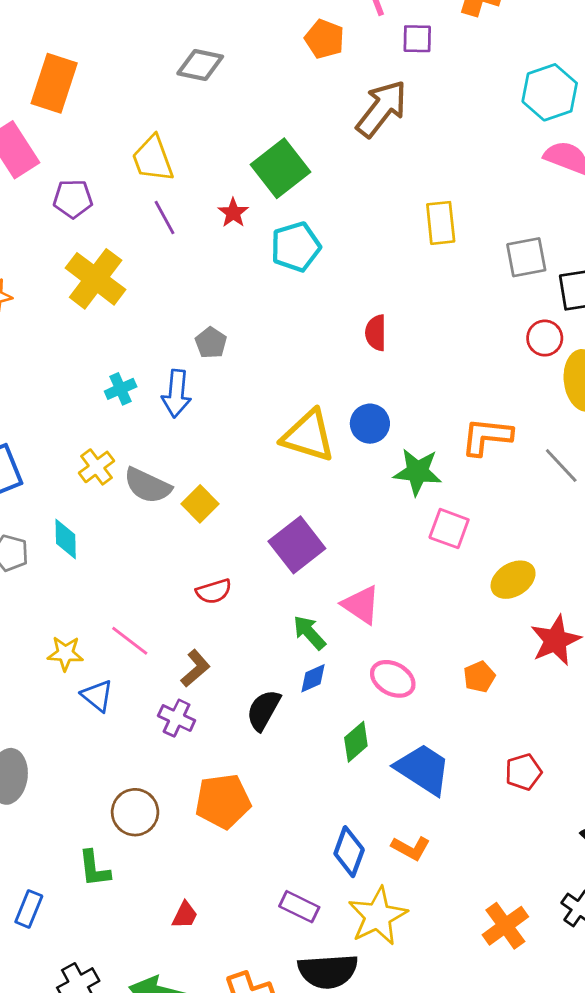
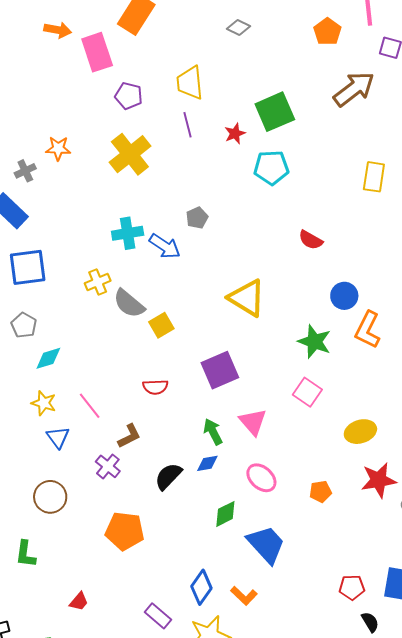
gray diamond: (200, 65) -> (238, 27), size x0.7
red semicircle: (376, 333) -> (311, 240), turned -75
cyan cross: (121, 389) -> (128, 233), size x1.4
blue arrow: (176, 394) -> (165, 246), turned -76
blue circle: (370, 424) -> (344, 296), moved
orange L-shape: (487, 437) -> (368, 330), turned -84
pink square: (449, 529) -> (307, 392), moved
cyan diamond: (66, 539) -> (48, 358), moved, turned 60
red pentagon: (523, 772) -> (352, 587), moved
brown circle: (135, 812) -> (50, 497), moved

